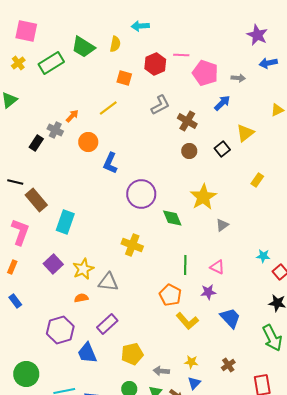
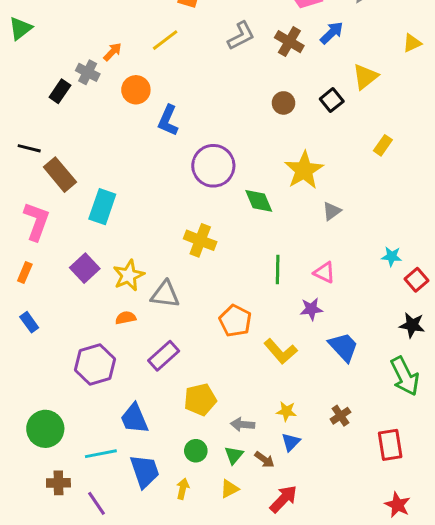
brown cross: (187, 121) -> (289, 42), moved
orange pentagon: (170, 295) -> (235, 321), moved
blue trapezoid: (87, 353) -> (134, 419), moved

